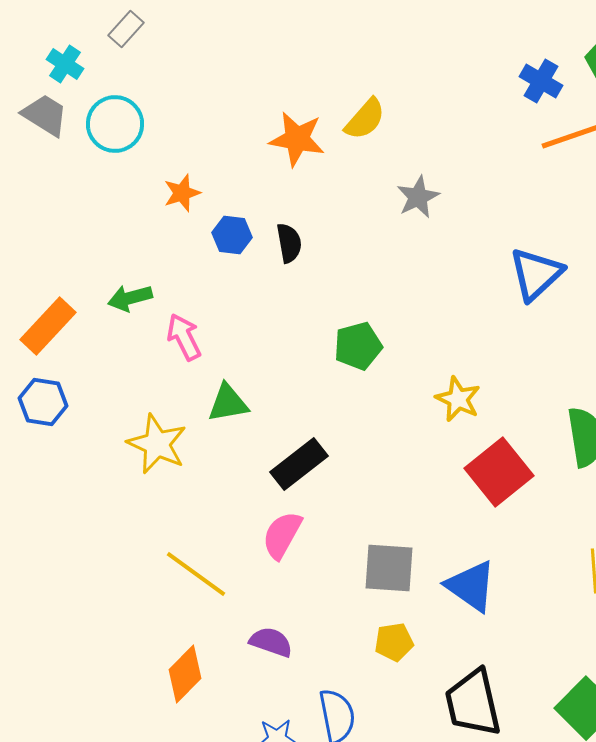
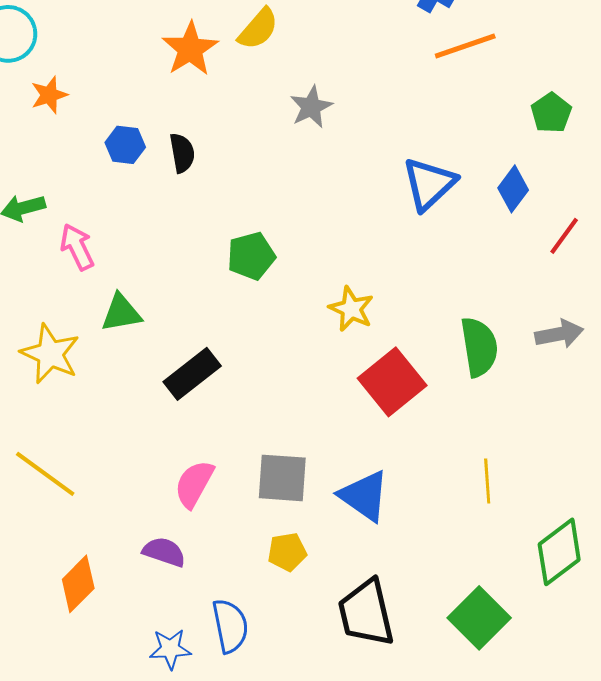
orange star: (297, 139) -> (190, 49), turned 30
orange star: (182, 193) -> (49, 95), moved
pink semicircle: (282, 535) -> (194, 484), moved
yellow line: (196, 574) -> (45, 474), moved

